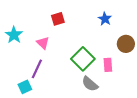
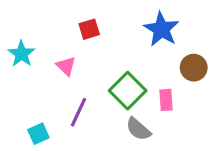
blue star: (105, 19) -> (161, 29), size x1.6
purple line: (37, 69) -> (78, 112), moved

